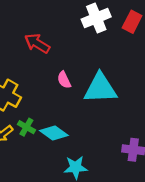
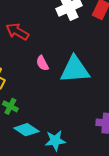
cyan diamond: (54, 133) -> (26, 130), moved

